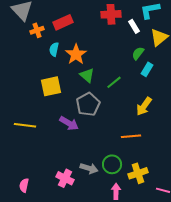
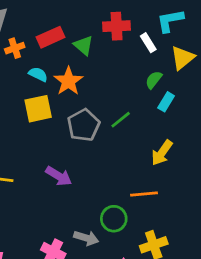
cyan semicircle: (54, 49) -> (38, 74), turned 104
green triangle: (87, 75) -> (84, 45), moved
yellow square: (51, 86) -> (38, 109), moved
gray pentagon: (88, 104) -> (84, 125), moved
green circle: (112, 164) -> (114, 219), moved

